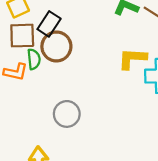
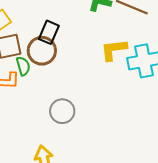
black rectangle: (49, 24) -> (49, 32), moved

